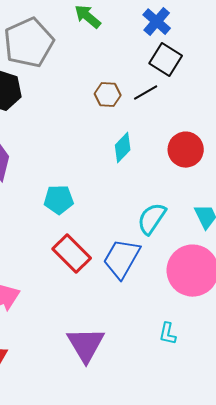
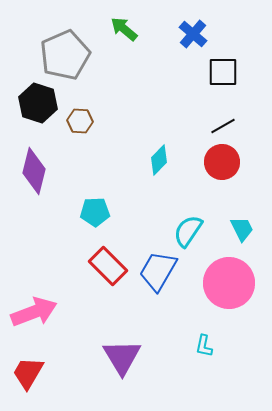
black square: (166, 60) -> (223, 72), moved, turned -32
black line: (146, 93) -> (223, 126), moved
brown hexagon: (108, 95) -> (80, 121), moved

